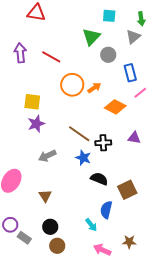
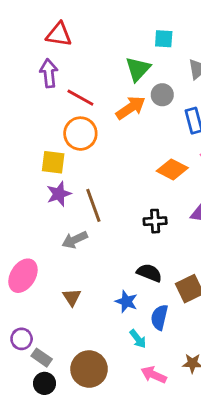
purple arrow: (20, 53) -> (49, 73), moved
orange circle: (72, 85) -> (80, 134), moved
orange arrow: (94, 88) -> (131, 108), moved, size x1.5
brown line: (79, 134) -> (93, 205), moved, turned 35
blue star: (83, 158) -> (126, 302), moved
black circle: (50, 227) -> (45, 383), moved
brown circle: (57, 246) -> (89, 369), size x1.6

